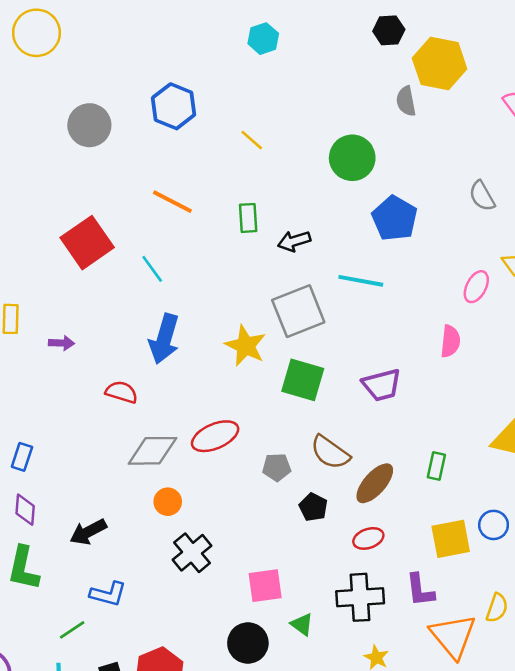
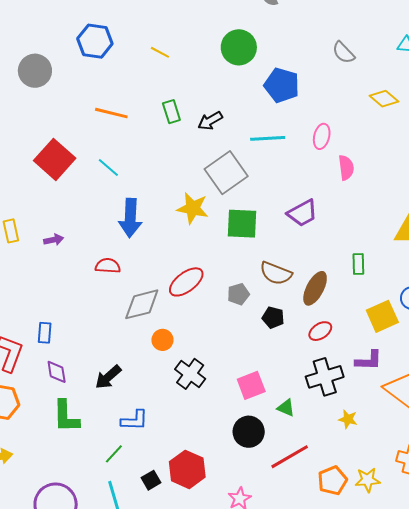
pink ellipse: (476, 287) -> (322, 136), moved
purple L-shape: (420, 590) -> (369, 361), turned -68

